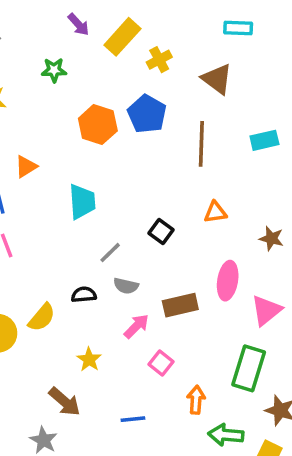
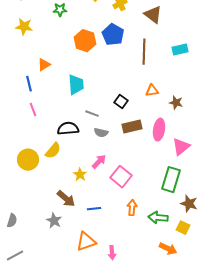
brown star: (271, 239) -> (176, 103), moved
gray line: (110, 253) -> (92, 114), turned 64
black semicircle: (84, 295) -> (68, 129), moved, size x1.5
brown rectangle: (180, 305) -> (132, 127), moved
pink arrow: (136, 326) -> (99, 162), moved
pink square: (161, 363) -> (121, 177), size x1.5
orange arrow: (196, 400) -> (132, 208), moved
blue line: (133, 419) -> (94, 209), moved

